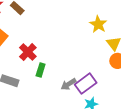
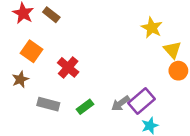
green rectangle: (41, 70) -> (85, 107), moved, turned 40

